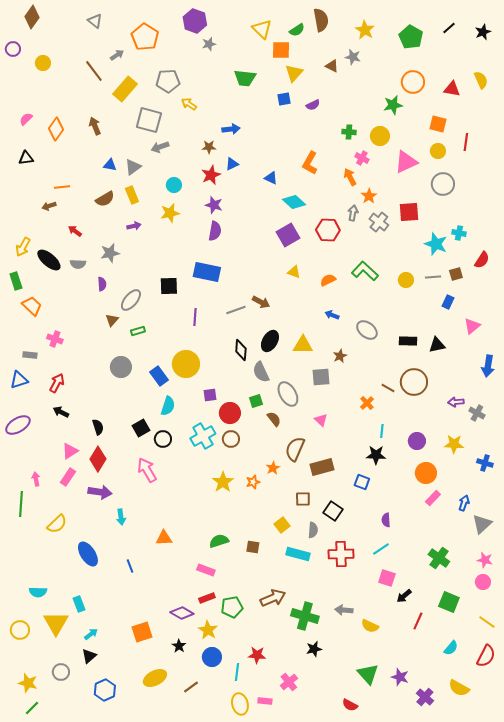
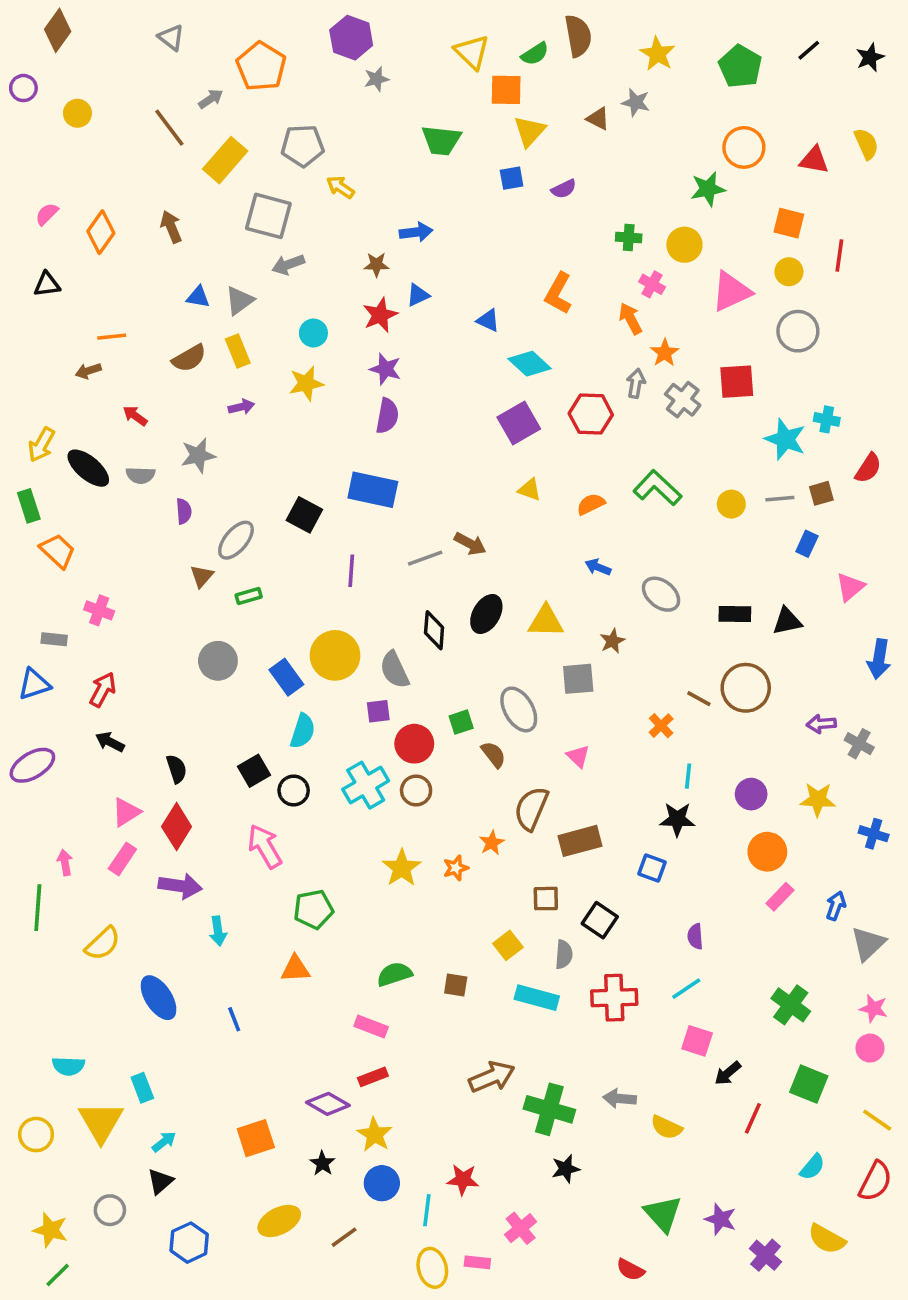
black square: (169, 286) -> (304, 515), turned 30
gray semicircle: (261, 372) -> (394, 670), moved
green pentagon: (232, 607) -> (313, 909), moved

